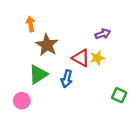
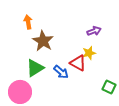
red triangle: (81, 58) -> (78, 63), moved
blue arrow: (67, 79) -> (61, 72), turned -63
pink circle: (22, 101) -> (20, 92), size x1.5

